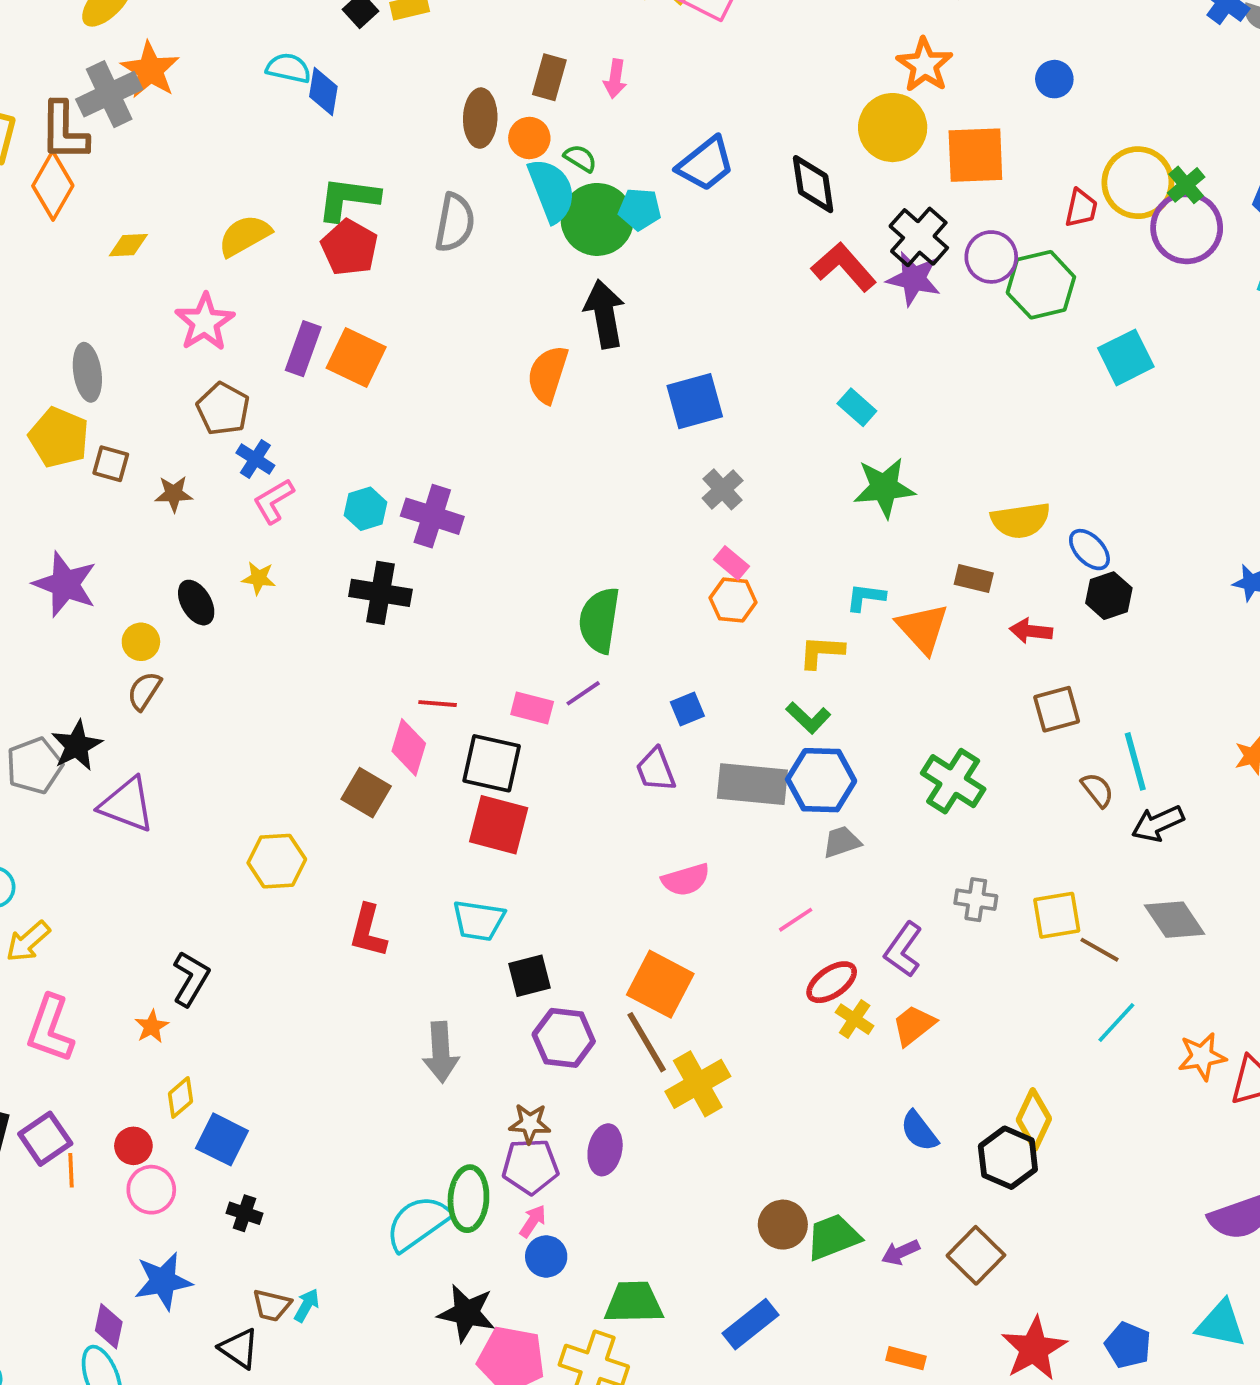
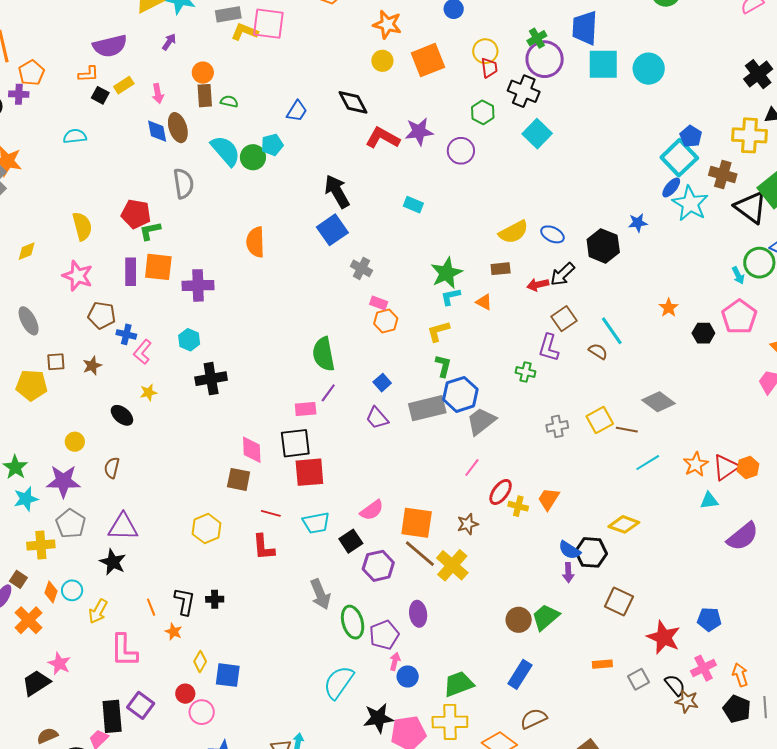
pink arrow: (615, 79) -> (158, 94), moved
blue diamond: (323, 92) -> (157, 131), moved
yellow circle: (893, 128) -> (382, 61), size x0.6
orange circle: (529, 138) -> (203, 73), moved
green semicircle: (580, 158) -> (229, 101), moved
blue trapezoid: (706, 164) -> (297, 111), size x0.7
yellow circle: (1138, 183) -> (485, 51), moved, size x0.7
green cross: (1186, 185) -> (537, 38), turned 30
green L-shape: (348, 199) -> (150, 231), moved, size x0.7
green circle: (597, 219) -> (253, 157), size x0.7
yellow semicircle: (245, 236) -> (82, 226), turned 124
black cross: (919, 237) -> (524, 91), moved
purple circle: (991, 257) -> (461, 151), moved
green hexagon: (1041, 285) -> (483, 112), size x0.7
black arrow: (605, 314) -> (337, 191), moved
yellow pentagon: (59, 437) -> (32, 385), moved
green star: (884, 488) -> (446, 273), moved
purple cross: (432, 516) -> (198, 285), moved
purple star: (65, 584) -> (63, 481), moved
black hexagon: (1109, 596) -> (603, 246), moved, size x1.4
orange triangle: (923, 628) -> (484, 302), size x0.6
yellow circle: (141, 642) -> (75, 442), moved
red line: (438, 704) -> (271, 513), moved, turned 30
green L-shape: (808, 718) -> (443, 366), turned -100
black star: (77, 746) -> (113, 562), moved
green cross: (953, 781) -> (526, 372), size x0.6
black arrow: (1158, 823) -> (562, 274), moved
gray trapezoid: (842, 842) -> (481, 421), size x1.5
pink semicircle: (686, 880) -> (372, 510), moved
purple L-shape: (903, 950) -> (549, 348), moved
cyan line: (1116, 1023) -> (648, 463), turned 35
yellow diamond: (1034, 1119) -> (624, 524), turned -76
brown star: (530, 1123) -> (468, 524), moved
black hexagon: (1008, 1158) -> (591, 552), moved
orange line: (71, 1170) -> (151, 607), moved
green ellipse: (468, 1199) -> (353, 622), moved
black cross: (244, 1213) -> (215, 599), moved
purple arrow: (901, 1252) -> (568, 573), moved, turned -48
cyan triangle: (1221, 1324) -> (709, 501), moved, size x0.7

